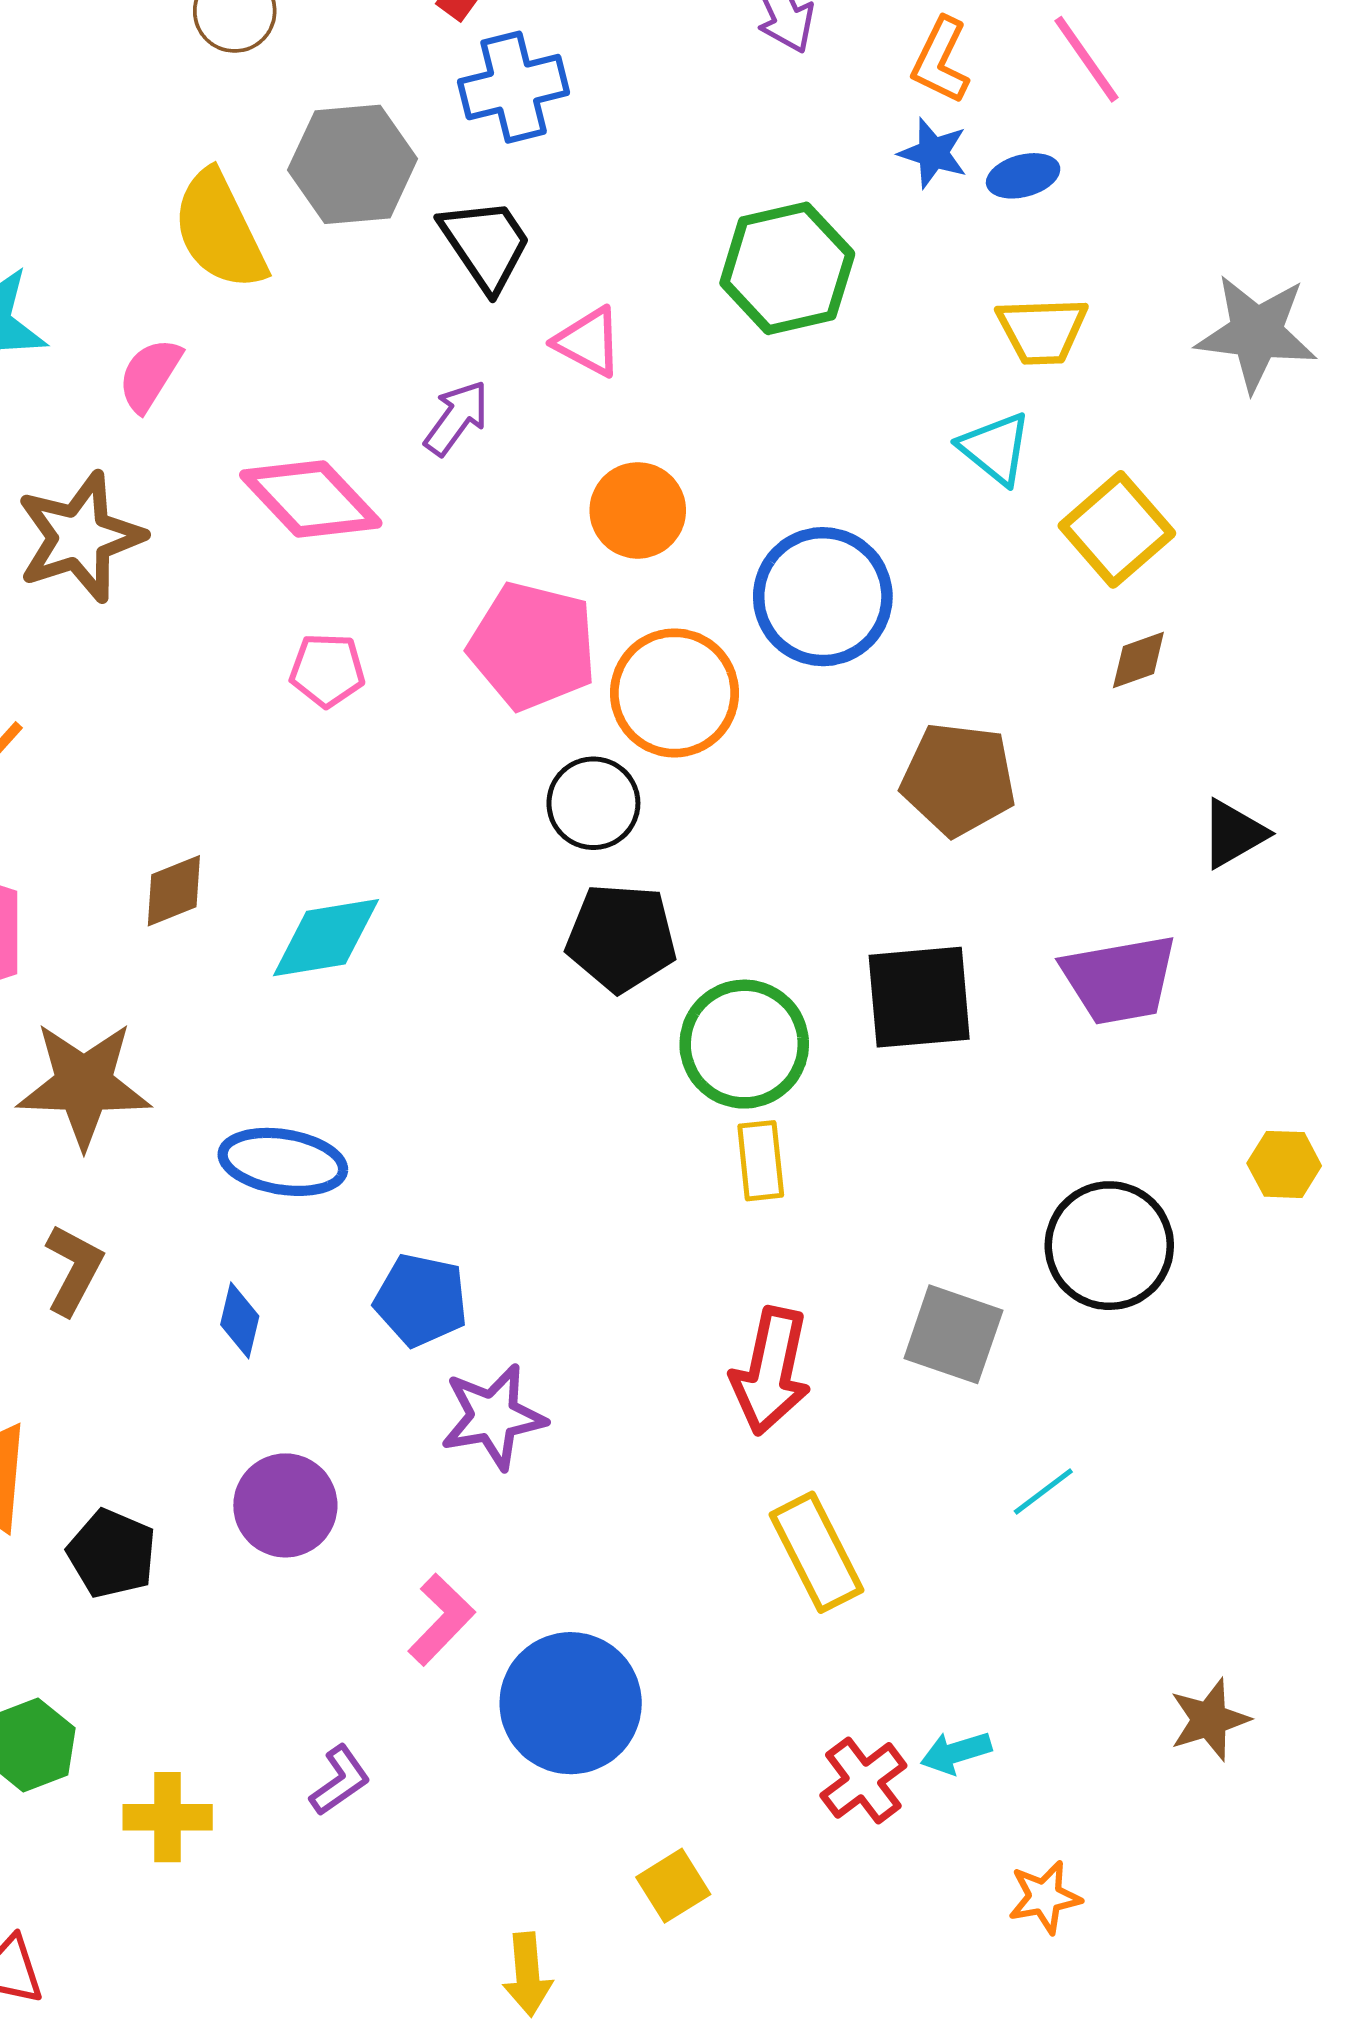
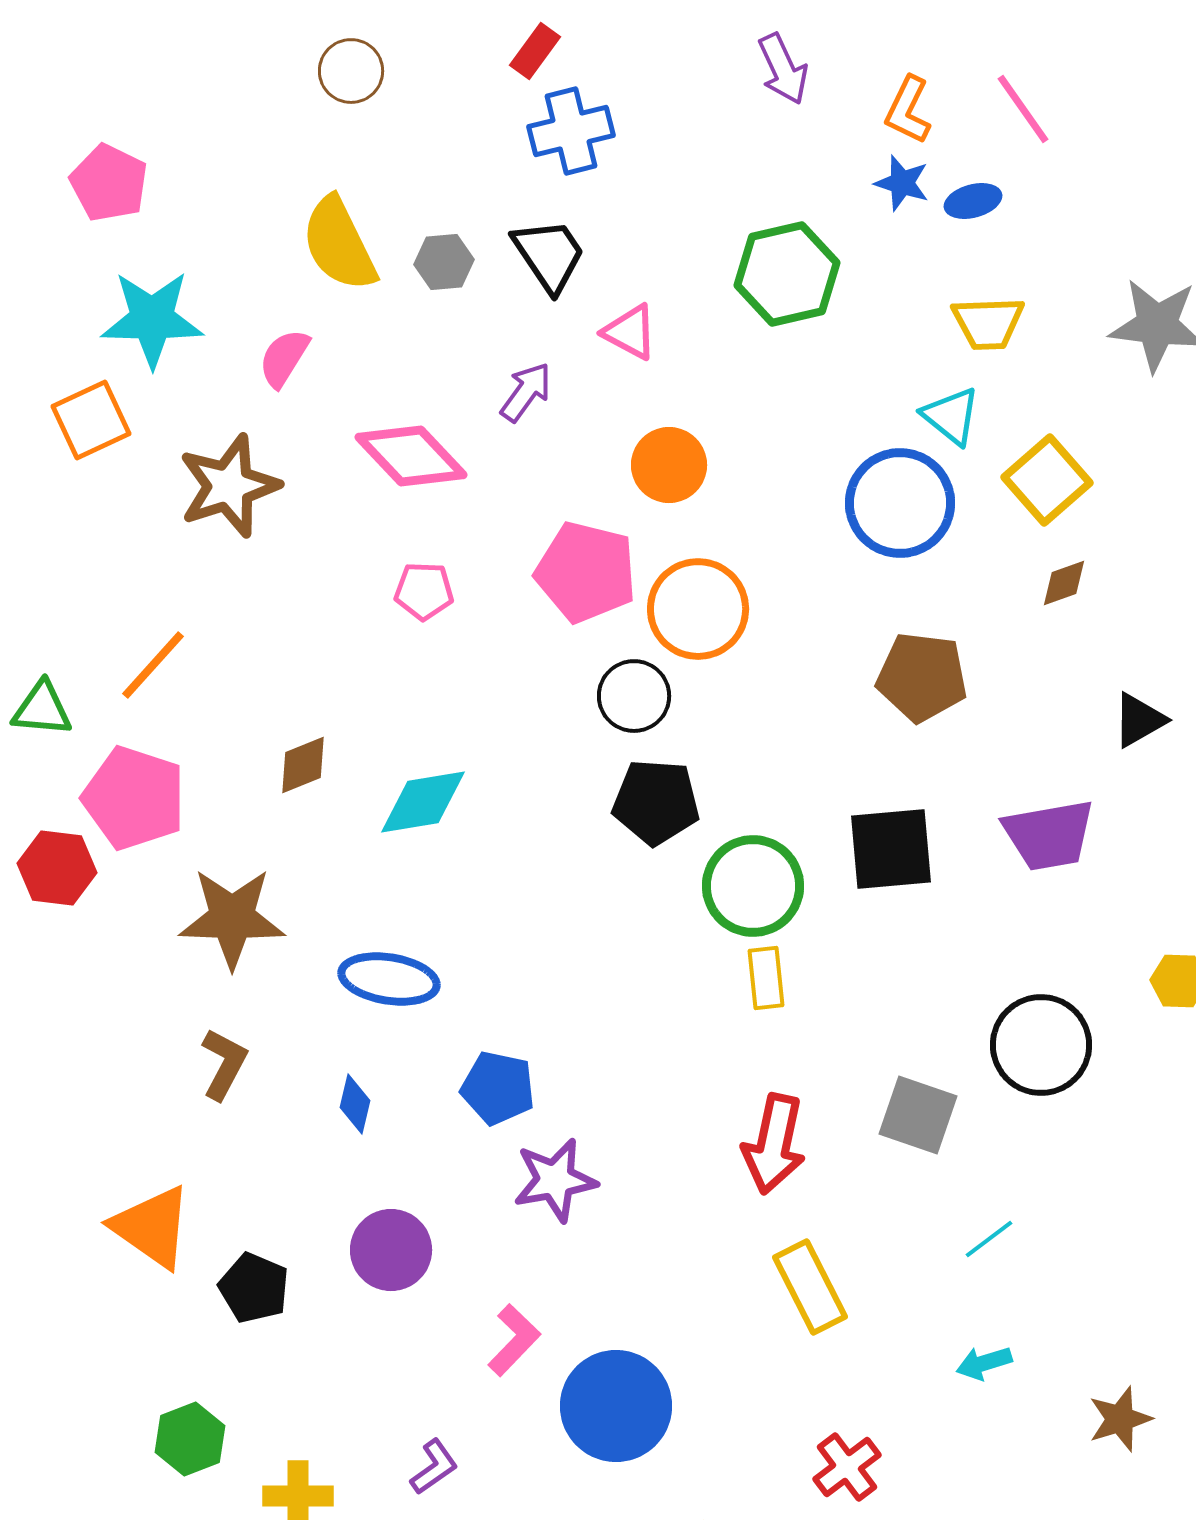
gray hexagon: (353, 164) -> (444, 262), moved, size x0.6
blue circle: (823, 597) -> (900, 503), moved
cyan arrow: (956, 1753) -> (984, 1363), moved

